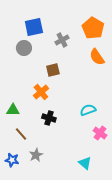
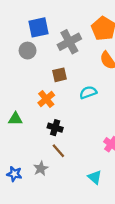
gray cross: (62, 40) -> (69, 42), size x1.5
cyan semicircle: (88, 110) -> (88, 92), moved
brown line: (21, 134) -> (58, 151), moved

